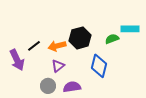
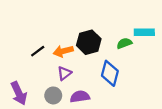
purple arrow: (17, 60) -> (19, 93), moved

